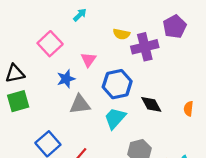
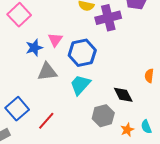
pink triangle: (88, 60) -> (55, 40), moved
black diamond: (151, 104) -> (123, 95), moved

